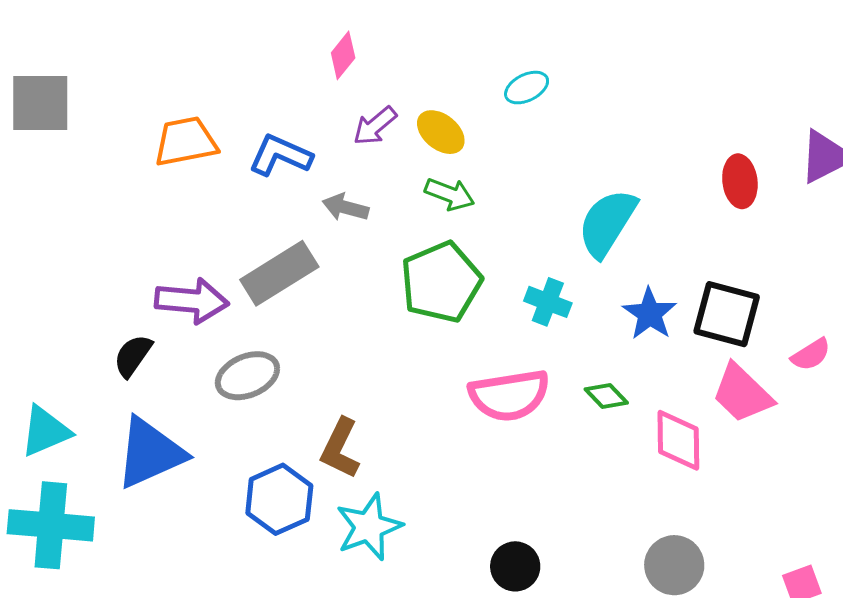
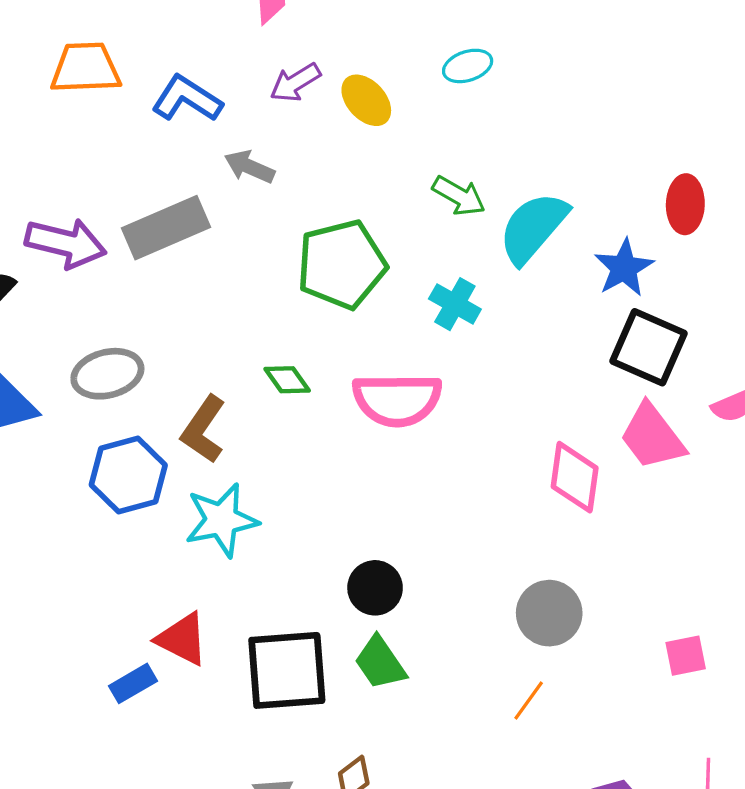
green arrow: (450, 194) -> (459, 196), moved
blue star: (650, 314) -> (624, 268), moved
gray ellipse: (247, 376) -> (107, 374), moved
green diamond: (606, 396) -> (287, 380), moved

